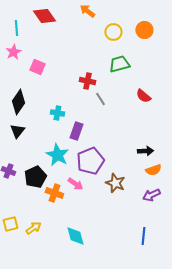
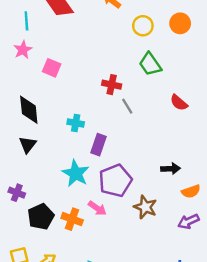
green trapezoid: (119, 64) -> (150, 64), turned -110
black diamond: (18, 102) -> (29, 110), turned -40
black arrow: (145, 151) -> (170, 169), moved
black pentagon: (35, 177) -> (41, 217), moved

